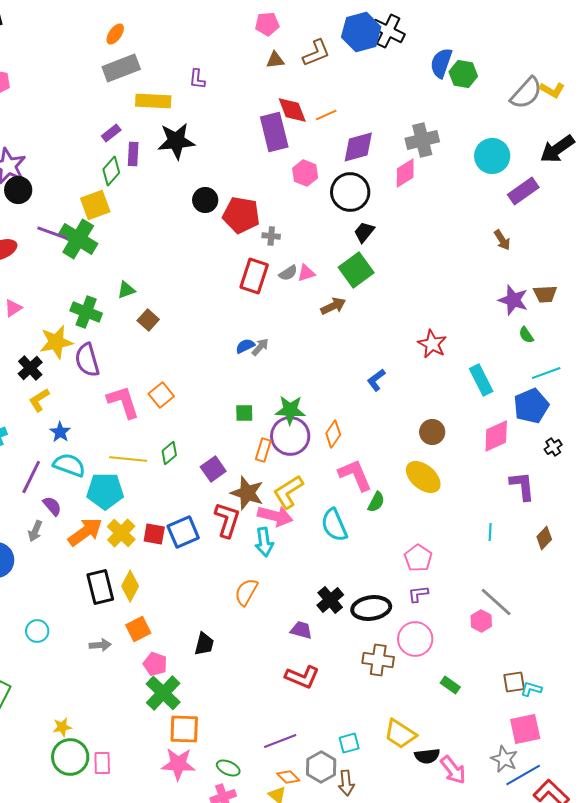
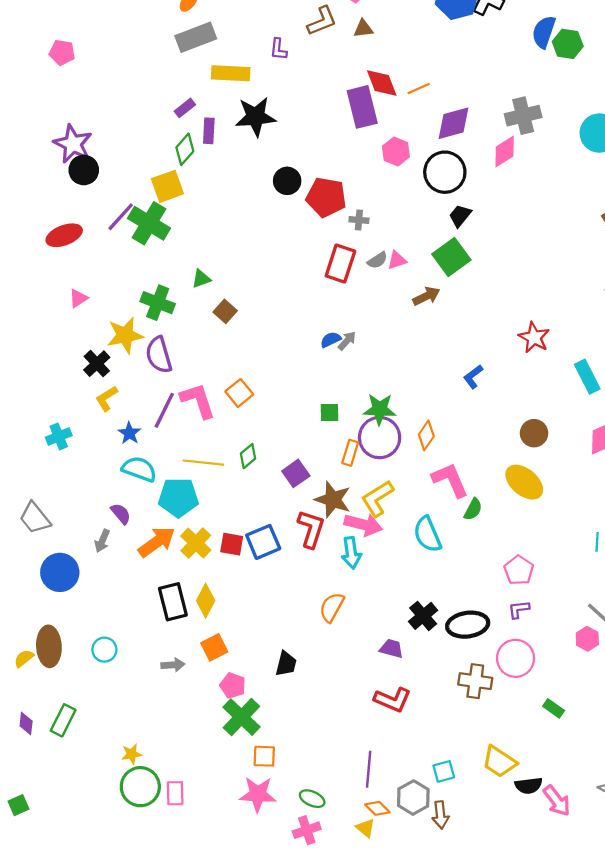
brown L-shape: (316, 53) -> (322, 21), moved
purple line: (52, 233) -> (121, 217), turned -68
purple line: (31, 477) -> (164, 410), moved
orange square: (184, 729) -> (264, 756), size x0.7
purple line: (280, 741) -> (369, 769), turned -64

